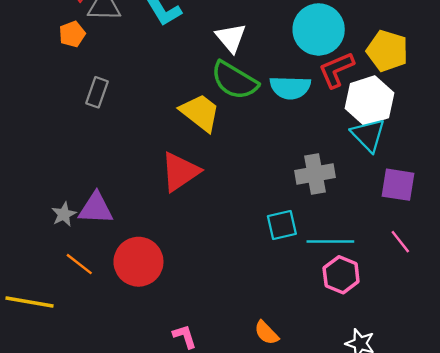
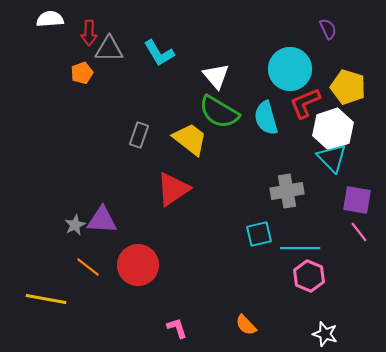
cyan semicircle: (290, 88) -> (266, 118), turned 72
gray rectangle: (97, 92) -> (139, 135), moved
pink line: (400, 242) -> (359, 232), moved

